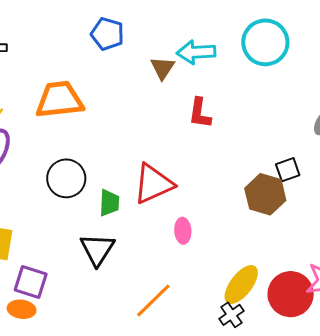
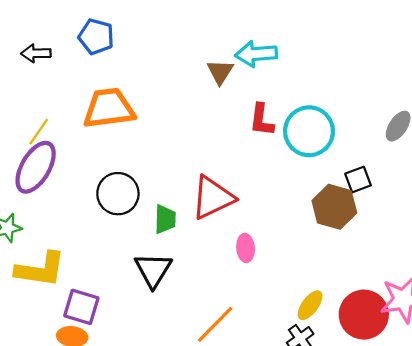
blue pentagon: (107, 34) -> (96, 37), moved
cyan circle: (265, 42) -> (309, 131), moved
yellow ellipse: (241, 285) -> (310, 305), size x0.7

